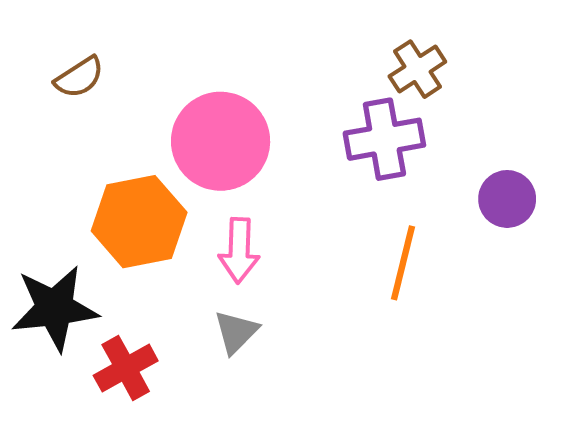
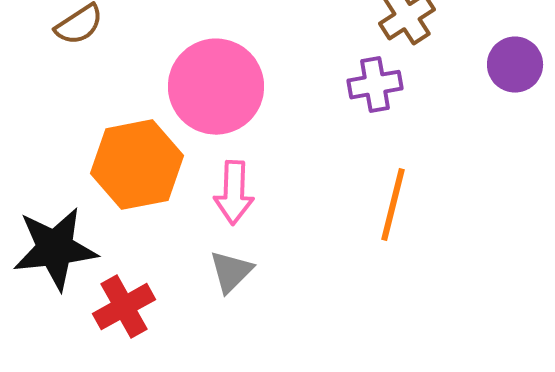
purple cross: (384, 139) -> (375, 85), size x0.7
purple circle: (507, 199) -> (515, 65), moved

